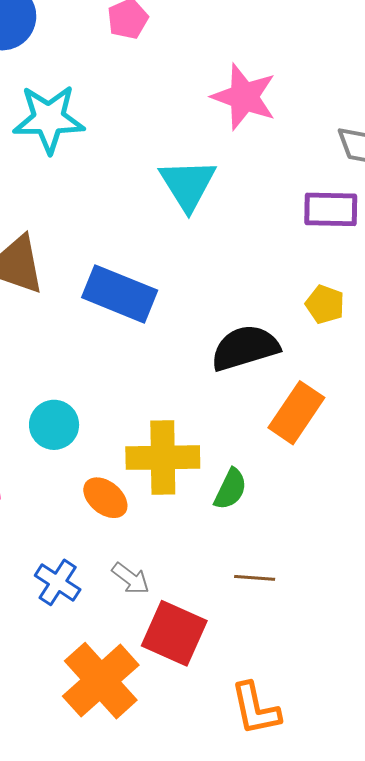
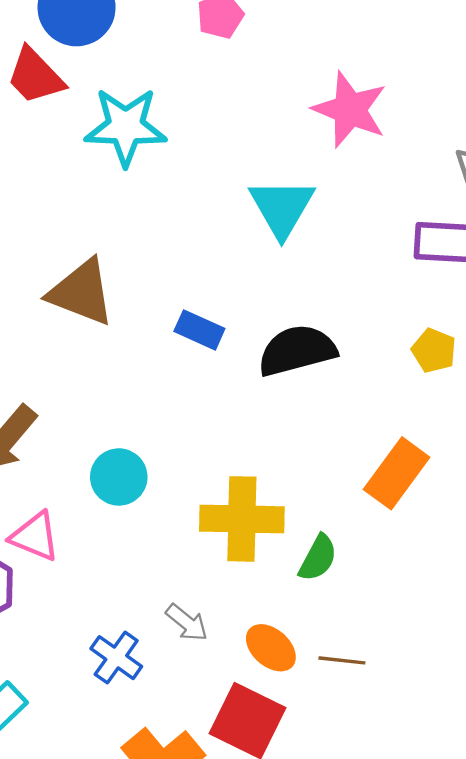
blue rectangle: (120, 294) -> (199, 330), size x0.6
black semicircle: (245, 348) -> (297, 350), moved
orange ellipse: (105, 498) -> (271, 648), moved
gray arrow: (131, 578) -> (187, 623), moved

